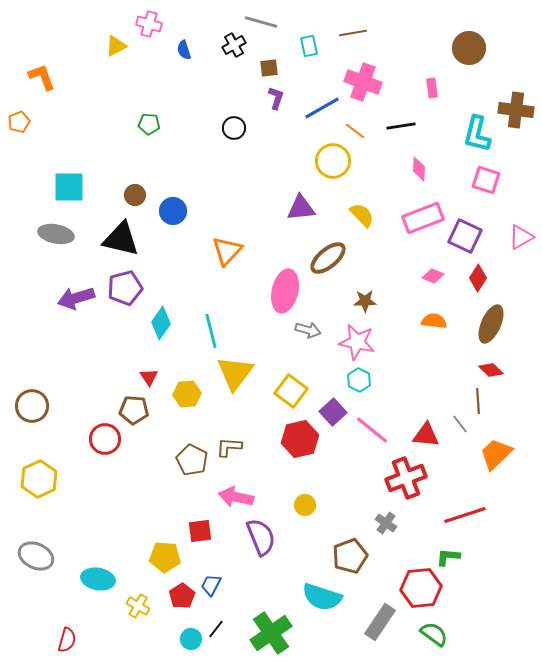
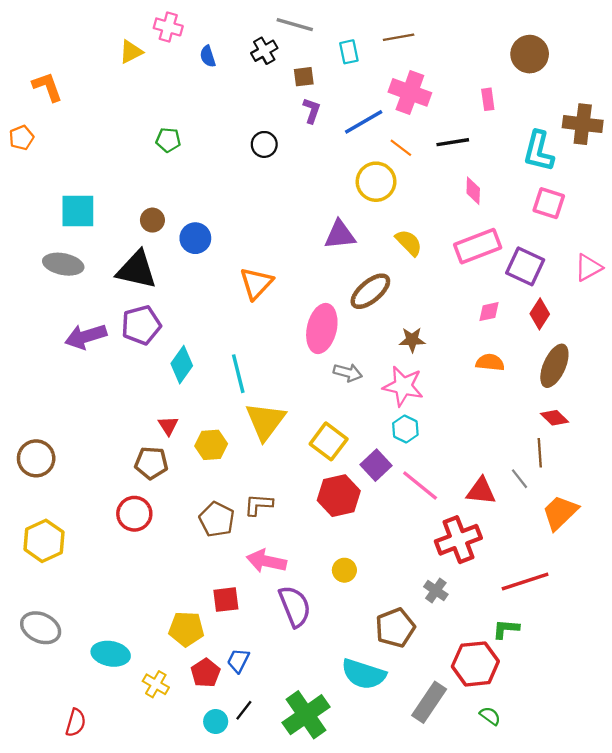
pink diamond: (433, 276) -> (489, 312), turned -35
red circle: (105, 439) -> (134, 514), moved
green semicircle: (434, 634) -> (490, 716), size x0.7

